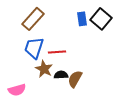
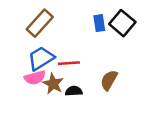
blue trapezoid: (34, 48) -> (41, 58), turned 40
brown semicircle: (75, 79) -> (109, 80), moved
pink semicircle: (17, 90) -> (35, 78), moved

